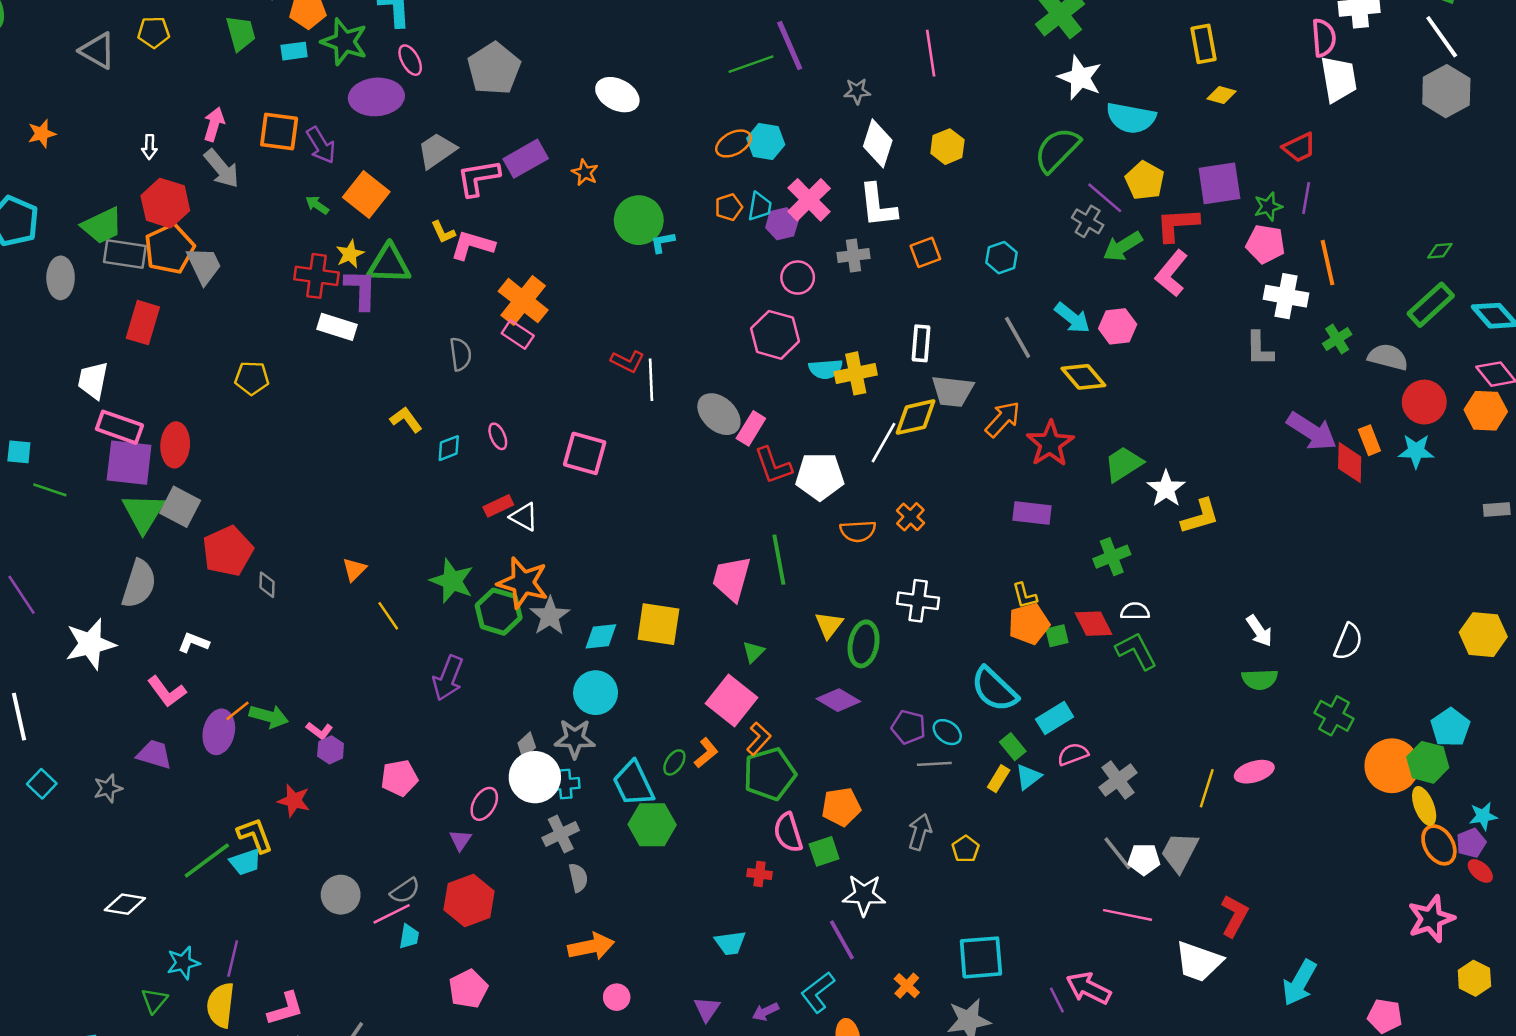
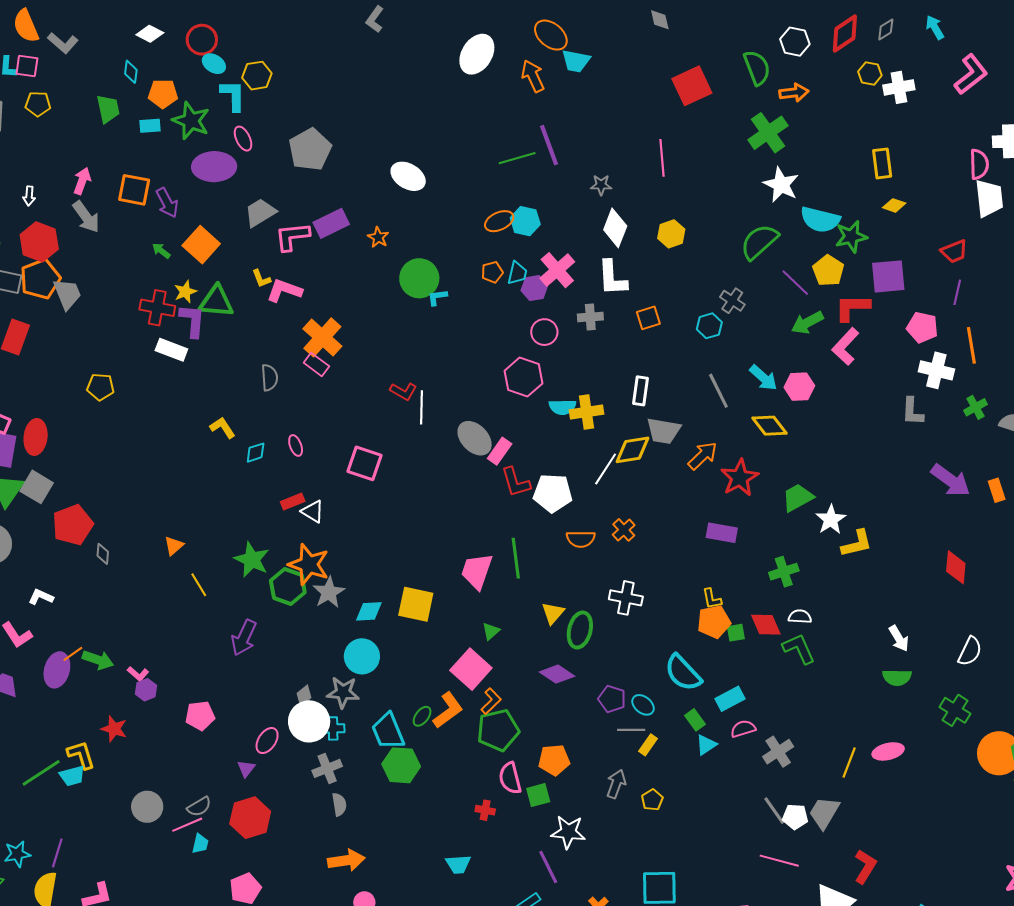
green star: (1268, 206) -> (851, 237), moved, size x1.4
gray cross: (1088, 221) -> (732, 301), moved
red diamond: (1350, 463) -> (956, 567), moved
orange L-shape: (706, 753) -> (448, 710), size x1.5
yellow rectangle: (999, 779) -> (648, 745), moved

